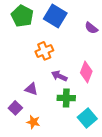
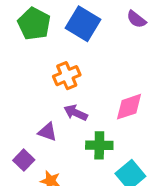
purple semicircle: (91, 28) -> (136, 19), moved
pink diamond: (86, 72) -> (129, 107), turned 50
purple arrow: (59, 76) -> (76, 113), moved

